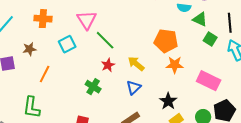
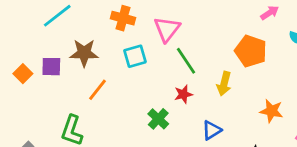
orange cross: (43, 19) -> (123, 18), moved
orange pentagon: (166, 41) -> (251, 51), moved
brown star: (29, 49) -> (84, 53), size x1.5
yellow arrow: (136, 64) -> (224, 84), moved, turned -126

